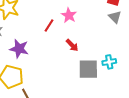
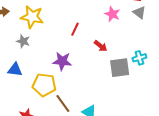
pink star: (69, 15) -> (112, 14), moved
purple star: (19, 49) -> (62, 61), moved

